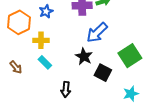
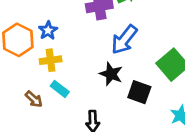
blue star: (46, 11) -> (48, 30), moved
brown arrow: (16, 67) -> (34, 99), moved

